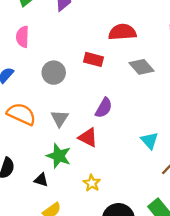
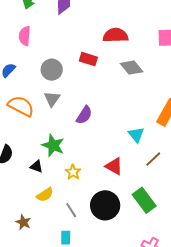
purple semicircle: (104, 108) -> (84, 115), moved
gray triangle: (60, 118) -> (52, 99), moved
red triangle: (88, 137) -> (114, 166), moved
yellow star: (92, 183) -> (73, 172), moved

